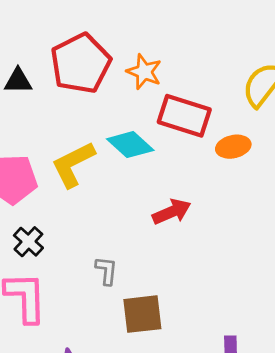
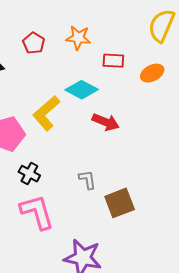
red pentagon: (81, 63) -> (34, 43), size x0.5
red rectangle: (184, 116) -> (113, 61), size x0.6
red arrow: (172, 212) -> (106, 122), moved, turned 60

